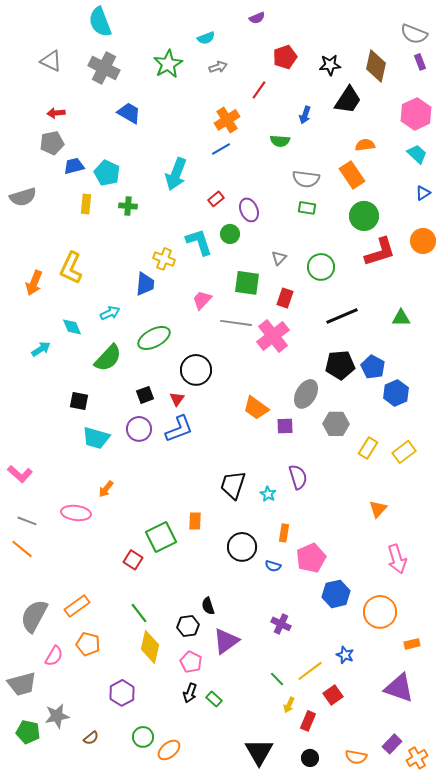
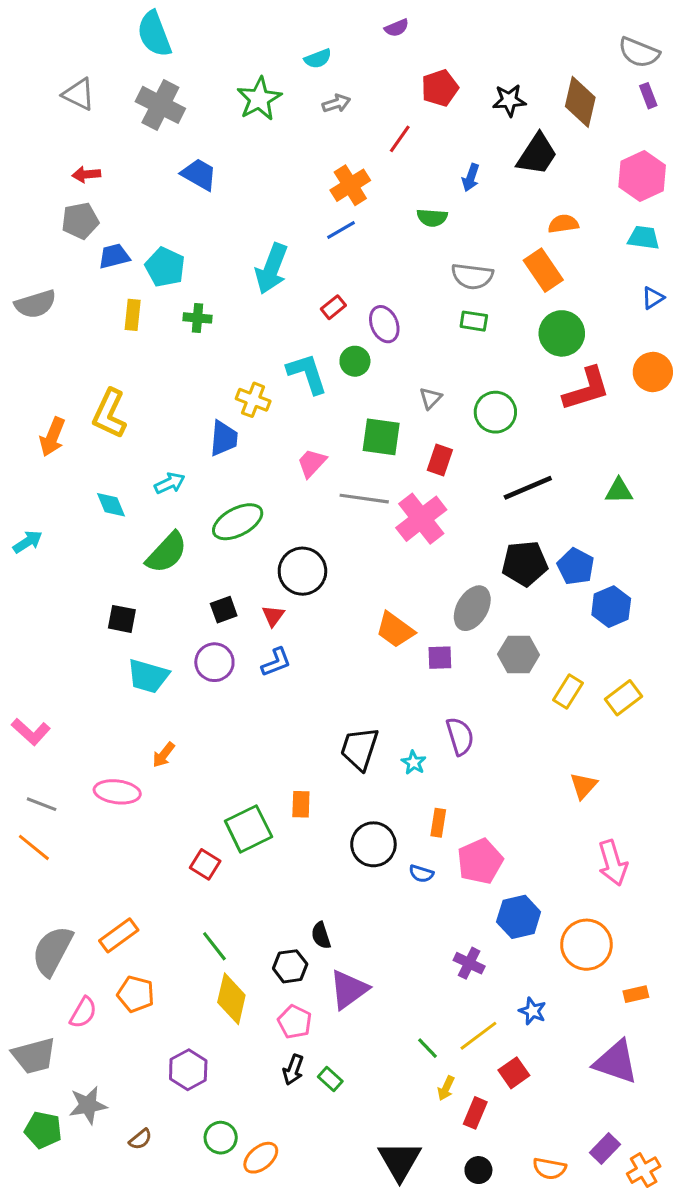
cyan trapezoid: (417, 154) -> (644, 238), turned -35
cyan arrow: (41, 349) -> (28, 542), moved
blue L-shape: (179, 429) -> (276, 662), size x0.7
purple cross: (281, 624) -> (469, 963), moved

